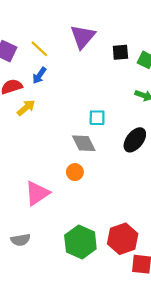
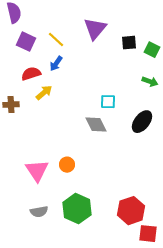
orange circle: (75, 172) -> (67, 165), moved
pink triangle: (37, 193) -> (37, 171), moved, turned -30
green hexagon: (80, 242) -> (77, 209), moved

